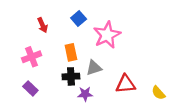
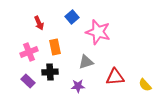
pink star: (107, 35) -> (98, 32), turned -30
orange rectangle: (71, 52) -> (55, 47), moved
black cross: (71, 76) -> (50, 72), moved

